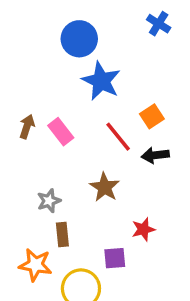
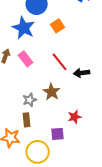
blue star: (101, 81) -> (24, 28), moved
orange square: (152, 116) -> (58, 26), moved
gray star: (49, 201) -> (30, 100), moved

